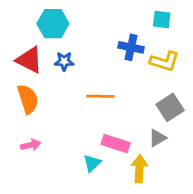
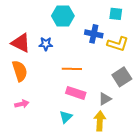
cyan hexagon: (53, 24) -> (63, 16), moved
gray triangle: (158, 138) -> (105, 99), moved
pink rectangle: (116, 144) -> (76, 93), moved

